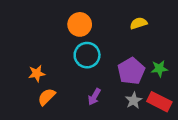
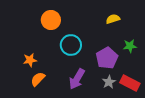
orange circle: (80, 24) -> (51, 20), moved
green star: (159, 69) -> (130, 46), moved
purple arrow: (94, 97) -> (77, 79), size x1.5

